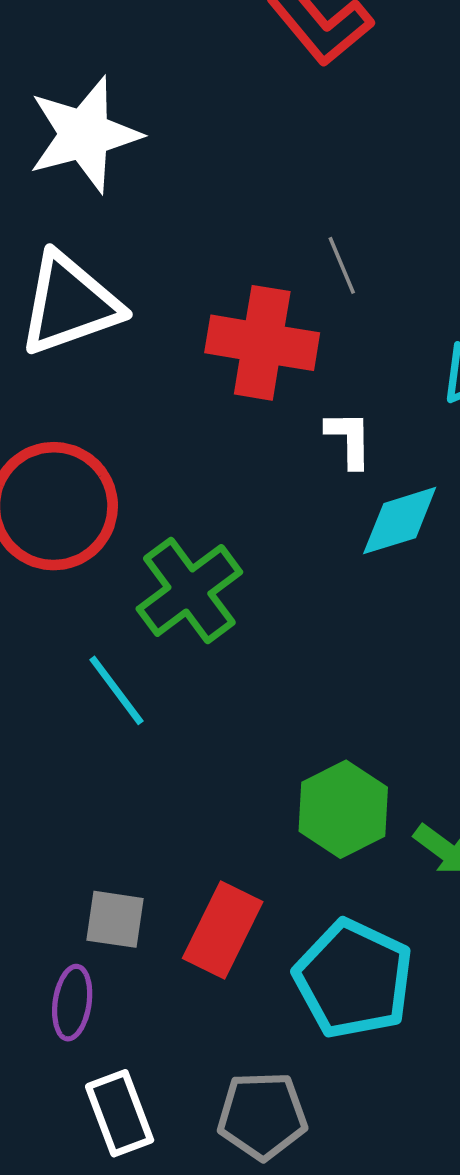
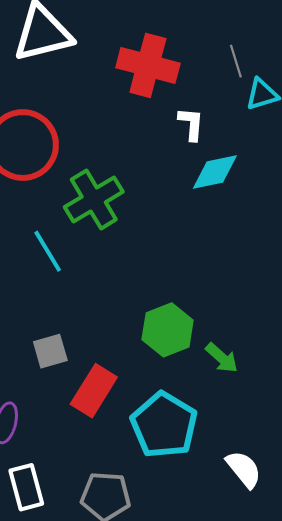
gray line: (342, 265) -> (236, 61), moved
gray square: (115, 919) -> (50, 351), moved, turned -30

